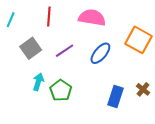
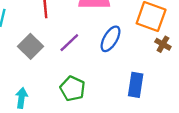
cyan arrow: (38, 82) -> (22, 98), moved
brown cross: (143, 89) -> (163, 44), moved

